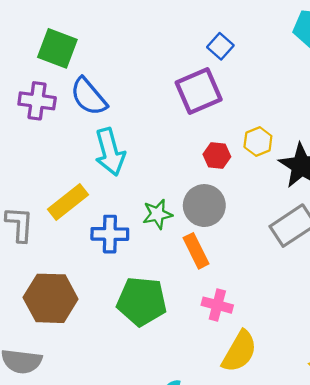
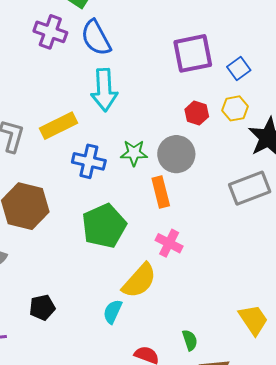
blue square: (220, 46) -> (239, 69), moved
green pentagon: (142, 301) -> (104, 226), turned 30
yellow semicircle: (239, 351) -> (139, 281), moved

